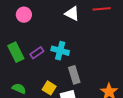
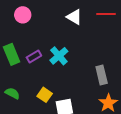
cyan cross: (60, 51) -> (59, 56), turned 30
gray rectangle: (74, 75) -> (102, 75), moved

